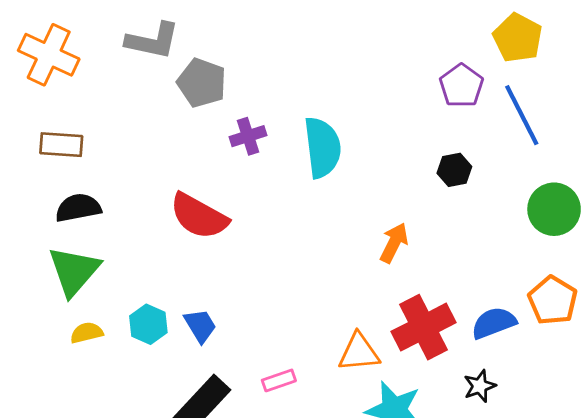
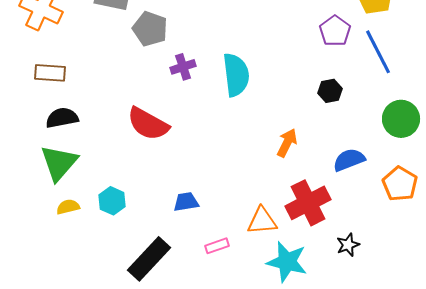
blue semicircle: (494, 323) -> (349, 160), moved
blue trapezoid: (200, 326) -> (186, 202), moved, turned -68
pink rectangle: (279, 380) -> (217, 246), moved

